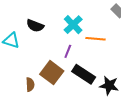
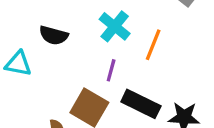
orange line: (95, 39) -> (153, 45), turned -66

